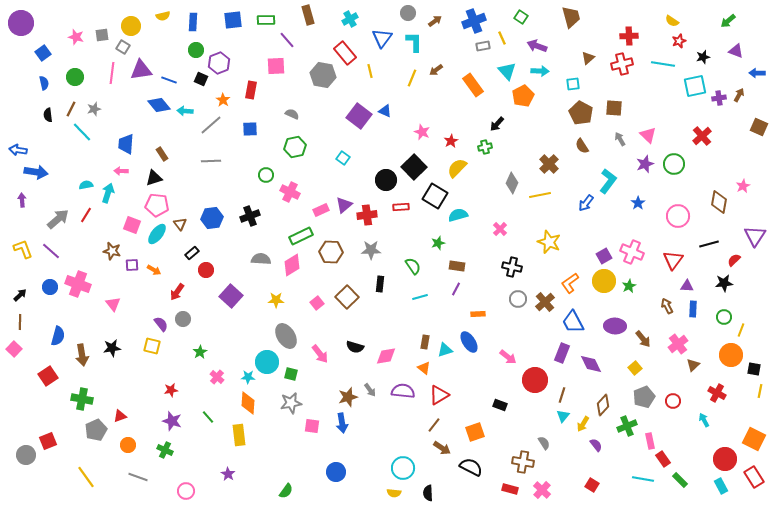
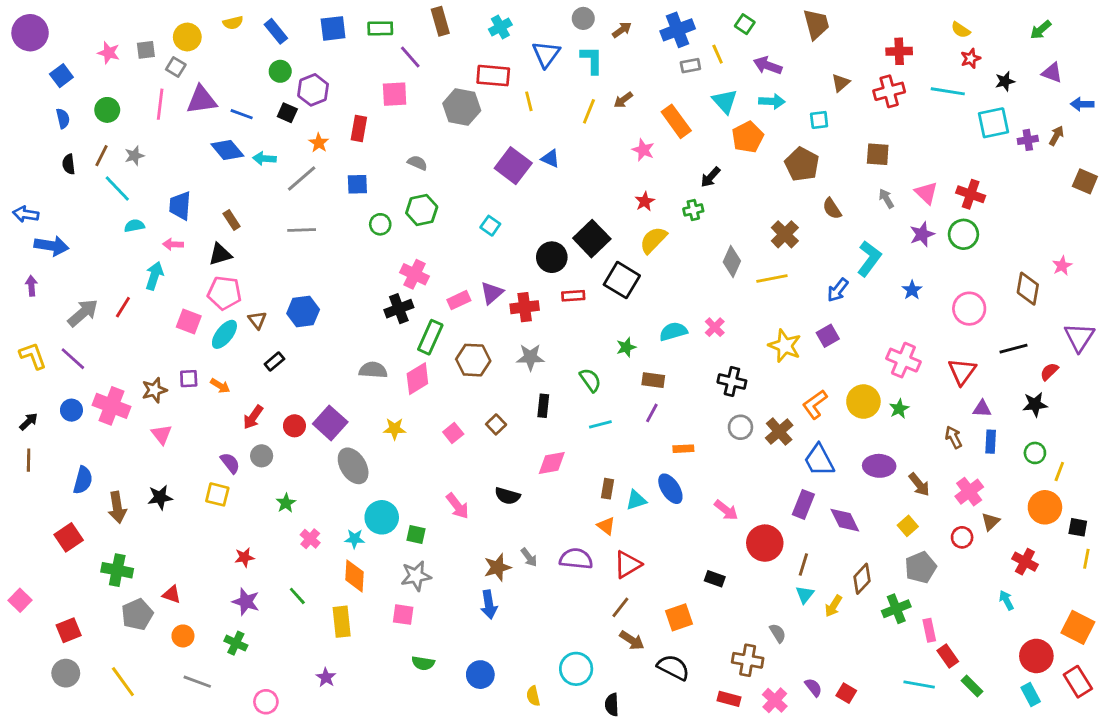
blue rectangle: (193, 22) -> (276, 31), turned -42
red rectangle: (345, 53) -> (493, 76), turned -45
brown pentagon: (581, 113) -> (802, 164), moved
pink star: (422, 132) -> (643, 150), moved
red cross: (702, 136) -> (971, 194), moved, turned -30
green circle: (266, 175) -> (380, 224), moved
cyan semicircle: (86, 185) -> (134, 226), moved
cyan semicircle: (458, 215) -> (673, 331), moved
black cross: (250, 216) -> (399, 309), moved
green rectangle: (301, 236) -> (430, 337), turned -40
brown star: (112, 251) -> (154, 390), moved, turned -30
purple square: (604, 256) -> (828, 336), moved
red circle: (206, 270) -> (294, 426), moved
brown square: (347, 297) -> (496, 424), size x0.6
gray ellipse: (286, 336) -> (353, 466), moved
pink square: (14, 349) -> (20, 600), moved
pink diamond: (386, 356) -> (552, 463), moved
red circle: (673, 401) -> (962, 537), moved
red triangle: (120, 416) -> (172, 595), turned 40
pink square: (312, 426) -> (403, 615), moved
purple semicircle: (596, 445) -> (813, 687), moved
gray circle: (26, 455) -> (66, 673), moved
green semicircle: (286, 491) -> (423, 663), moved, turned 63
yellow semicircle: (394, 493) -> (533, 696), moved, turned 72

